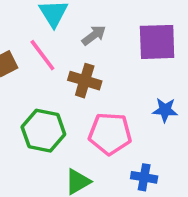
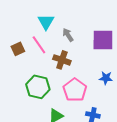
gray arrow: (94, 35) -> (68, 35), turned -88
pink pentagon: (110, 134) -> (75, 90), turned 30

